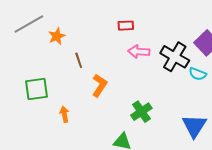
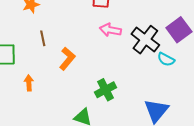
brown line: (79, 60) -> (43, 38), moved

